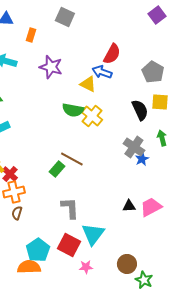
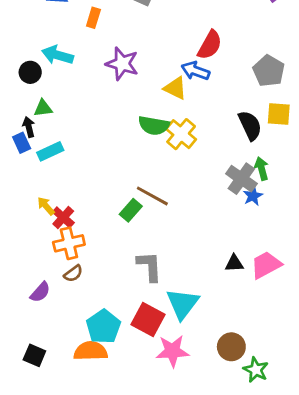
green arrow: (162, 138) -> (262, 169), moved
brown semicircle: (17, 213) -> (73, 273), turned -144
pink star: (86, 267) -> (172, 351), size x1.6

